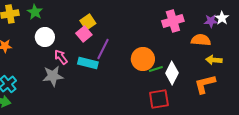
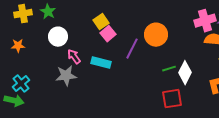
pink cross: (173, 21) -> (205, 21), moved
pink square: (84, 34) -> (108, 34), moved
purple line: (103, 49) -> (132, 49), moved
orange circle: (143, 59) -> (156, 35), moved

